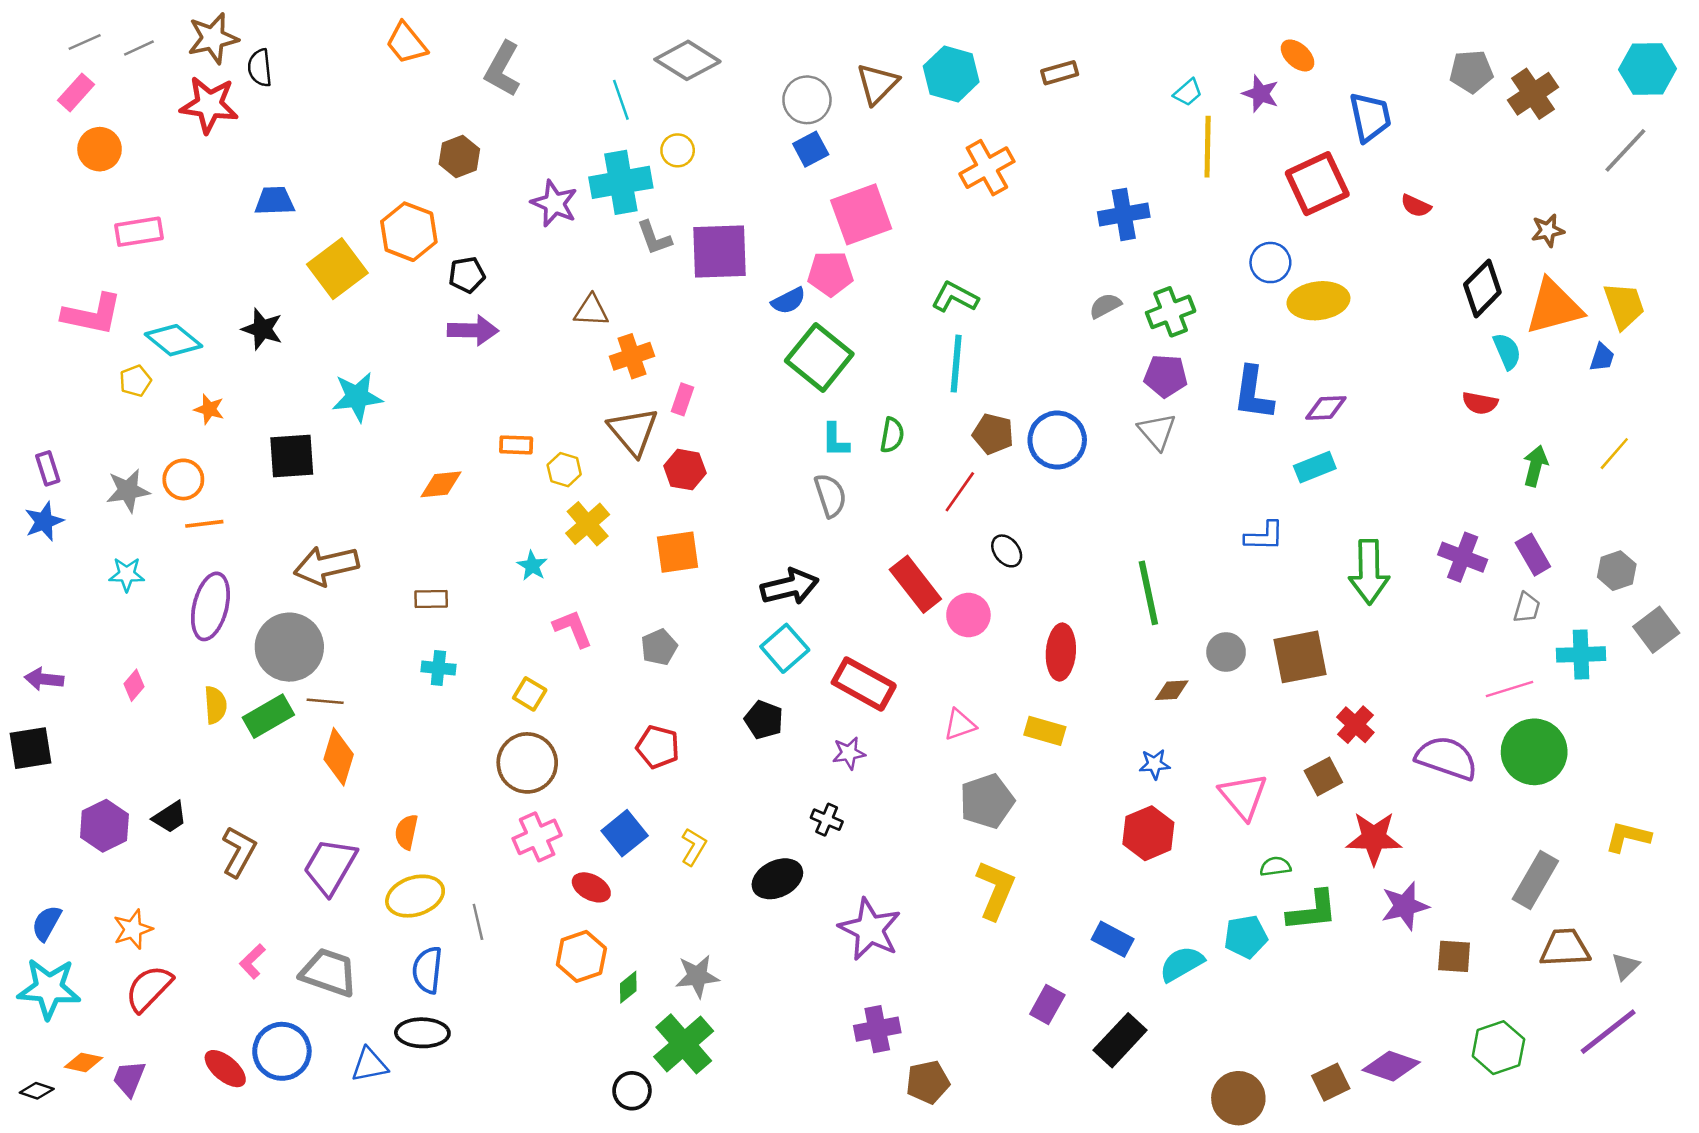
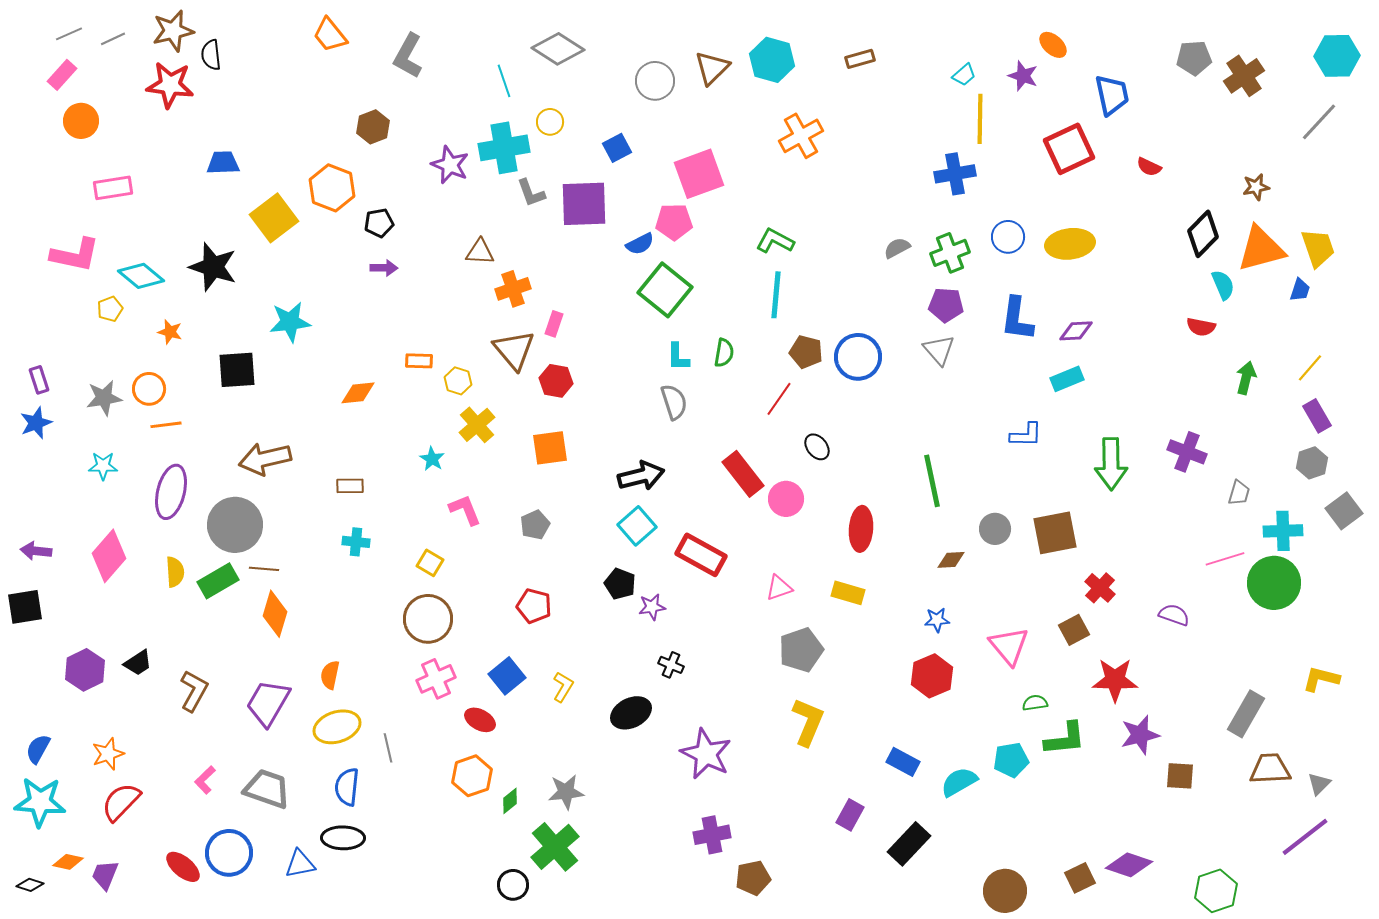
blue square: (811, 149) -> (617, 148), moved
blue cross: (1124, 214) -> (955, 174), moved
blue circle: (1270, 263) -> (1008, 237), moved
black star: (262, 329) -> (213, 267), size x1.4
purple arrow: (473, 330) -> (384, 268), size x0.7
purple rectangle: (1533, 555) -> (1317, 416), moved
pink diamond: (134, 685) -> (109, 556), size x2.0
green circle: (1534, 752) -> (1274, 583), moved
purple star: (849, 753) -> (652, 607), moved
purple semicircle: (1447, 758) -> (1174, 615), size x0.6
green hexagon: (1498, 1048) -> (1216, 891), moved

